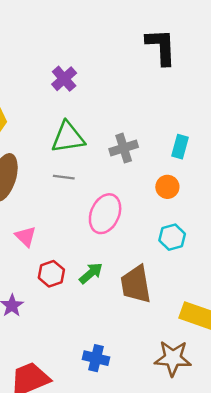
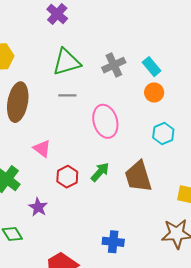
cyan rectangle: (180, 147) -> (152, 67), moved, turned -48
pink ellipse: (105, 214) -> (105, 121), turned -32

